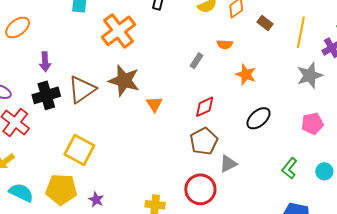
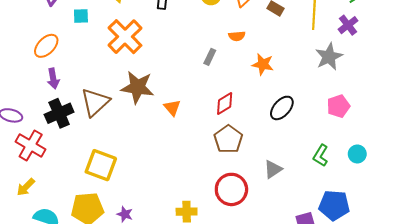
orange ellipse: (18, 27) -> (46, 46), moved
gray triangle: (228, 164) -> (273, 169), moved

